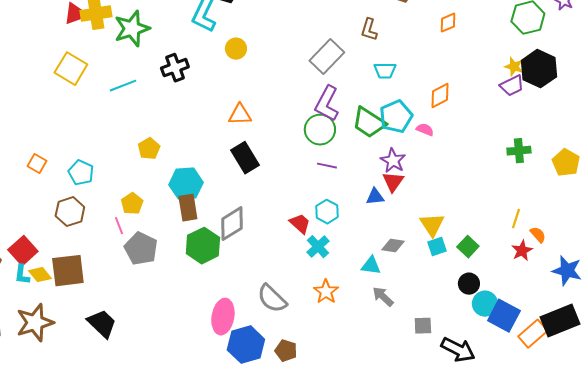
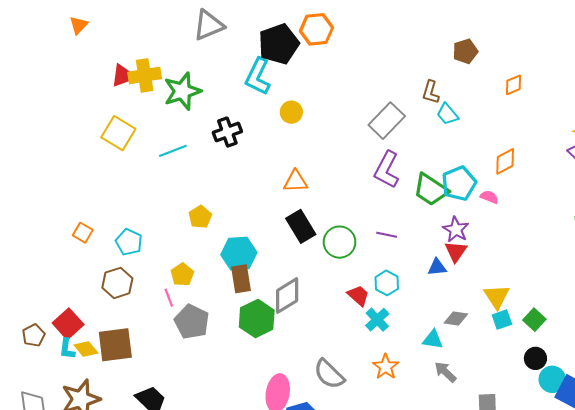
cyan trapezoid: (385, 71) -> (447, 114), moved, turned 50
green circle: (320, 130) -> (340, 242), moved

